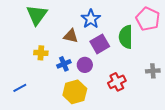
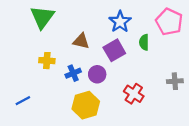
blue star: (91, 19) -> (120, 22), moved
green semicircle: (126, 37) -> (144, 42), size x0.6
red cross: (117, 82) -> (134, 94), turned -30

